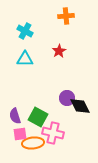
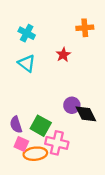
orange cross: (66, 16) -> (85, 28), moved
cyan triangle: (25, 59) -> (27, 63), turned 36
pink square: (20, 134) -> (21, 144), turned 32

